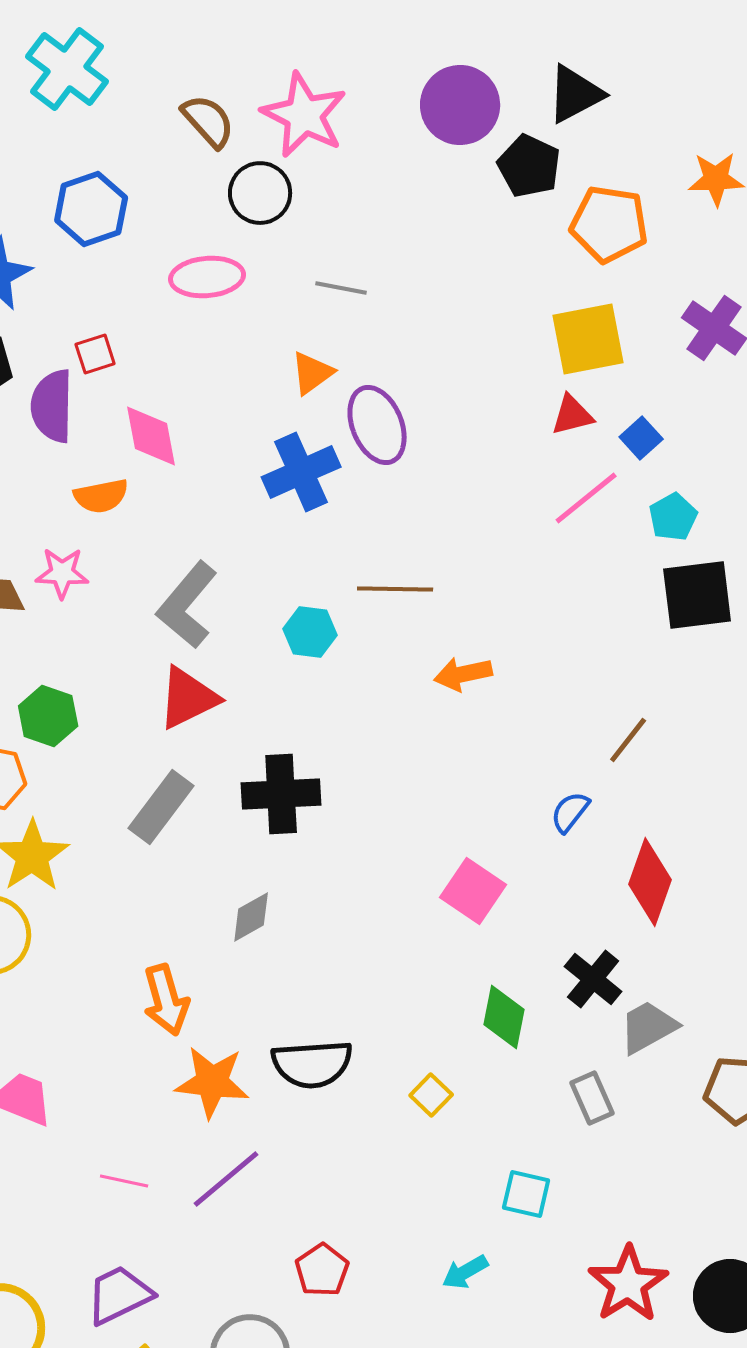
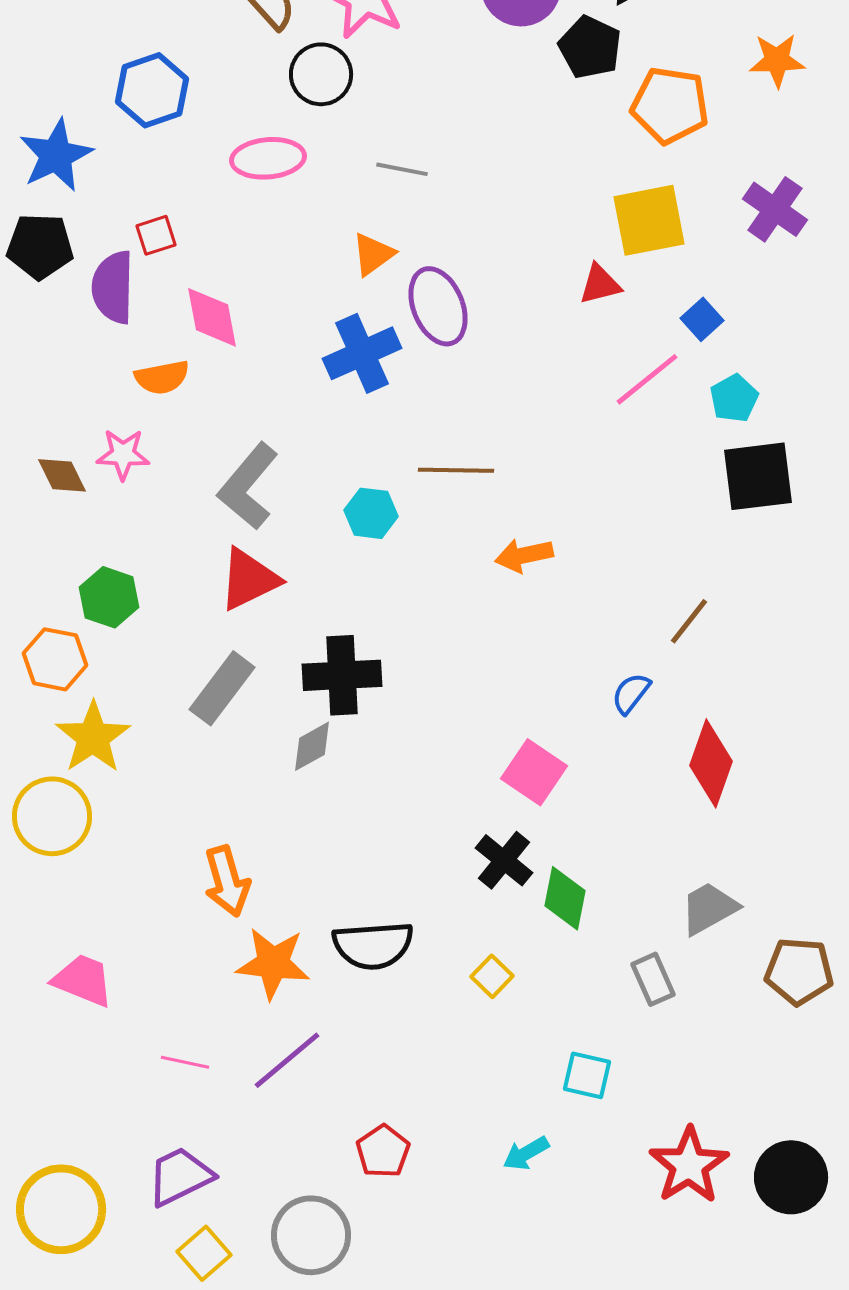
red triangle: (572, 415) -> (600, 284), moved
gray diamond: (251, 917) -> (312, 746), moved
black cross: (593, 979) -> (504, 860), moved

